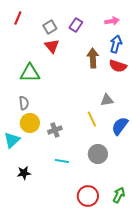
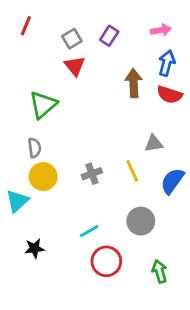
green triangle: (30, 73) -> (43, 105), turned -40
gray cross: (55, 130) -> (92, 174), moved
cyan line: (62, 161) -> (89, 231), turned -40
green arrow: (119, 195) -> (159, 271), moved, turned -42
red circle: (88, 196) -> (106, 261), moved

